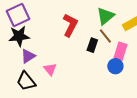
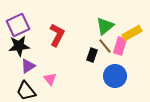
red L-shape: (70, 25) -> (57, 35), moved
pink rectangle: (120, 51) -> (120, 46), moved
blue circle: (115, 66) -> (115, 76), size x1.5

